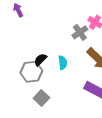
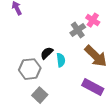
black semicircle: (40, 60) -> (47, 53), moved

